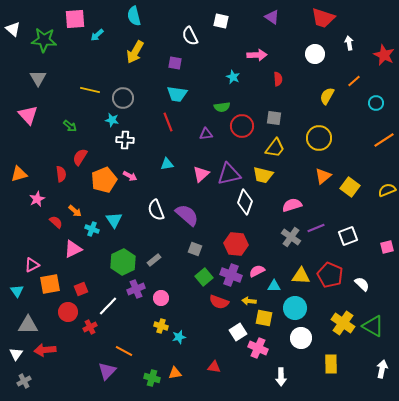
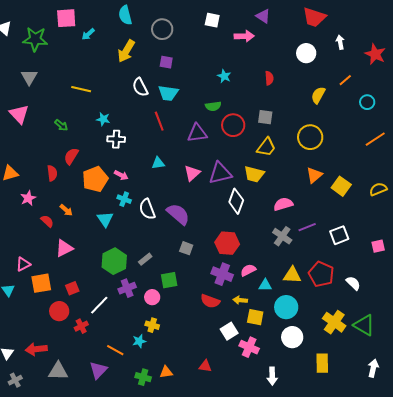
white semicircle: (190, 36) -> (140, 87), moved
pink arrow: (257, 55) -> (244, 36), moved
gray circle: (123, 98) -> (162, 29), moved
purple triangle: (206, 134) -> (197, 133), size x1.5
cyan cross: (92, 229) -> (124, 199), moved
green square: (204, 277) -> (169, 280), moved, turned 30
gray triangle: (28, 325) -> (58, 371), moved
cyan star: (179, 337) -> (139, 341), moved

